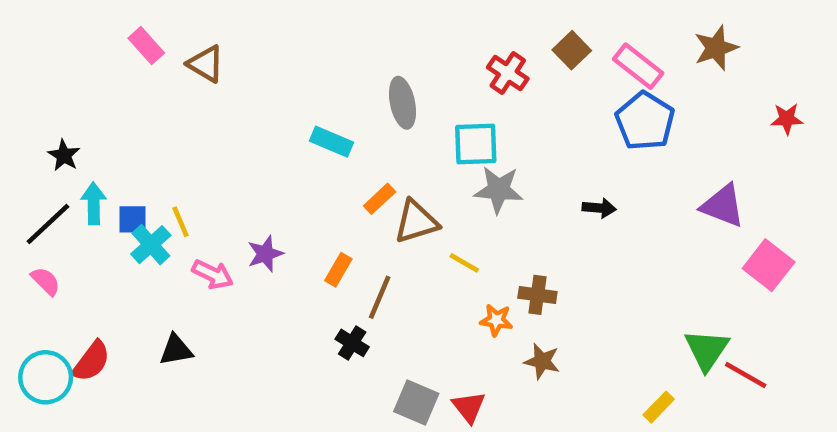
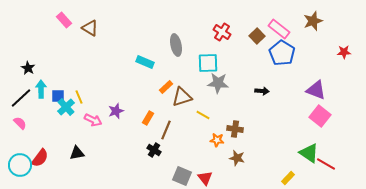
brown square: (572, 50) -> (257, 36), moved
pink square: (769, 265) -> (320, 116), moved
green triangle: (707, 350) -> (309, 153), turned -30

